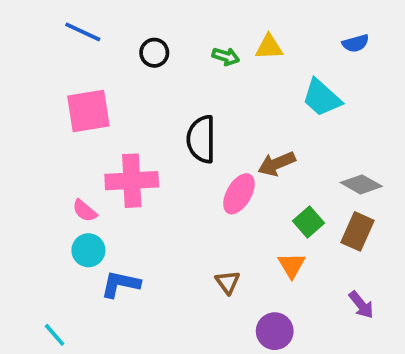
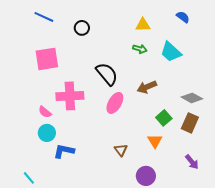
blue semicircle: (356, 43) -> (183, 17), moved, turned -128
green arrow: (226, 56) -> (140, 49), moved
black semicircle: (201, 139) -> (107, 74), turned 140
pink ellipse: (239, 194) -> (115, 103), moved

